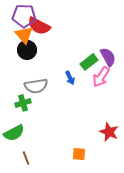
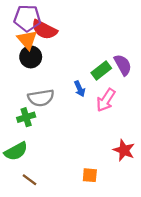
pink arrow: (101, 77) -> (106, 100), moved
brown line: (26, 158) -> (30, 180), turned -32

